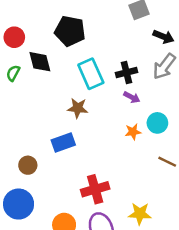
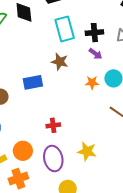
brown star: (78, 108) -> (60, 62), moved
red cross: (95, 189) -> (53, 125), size x0.6

